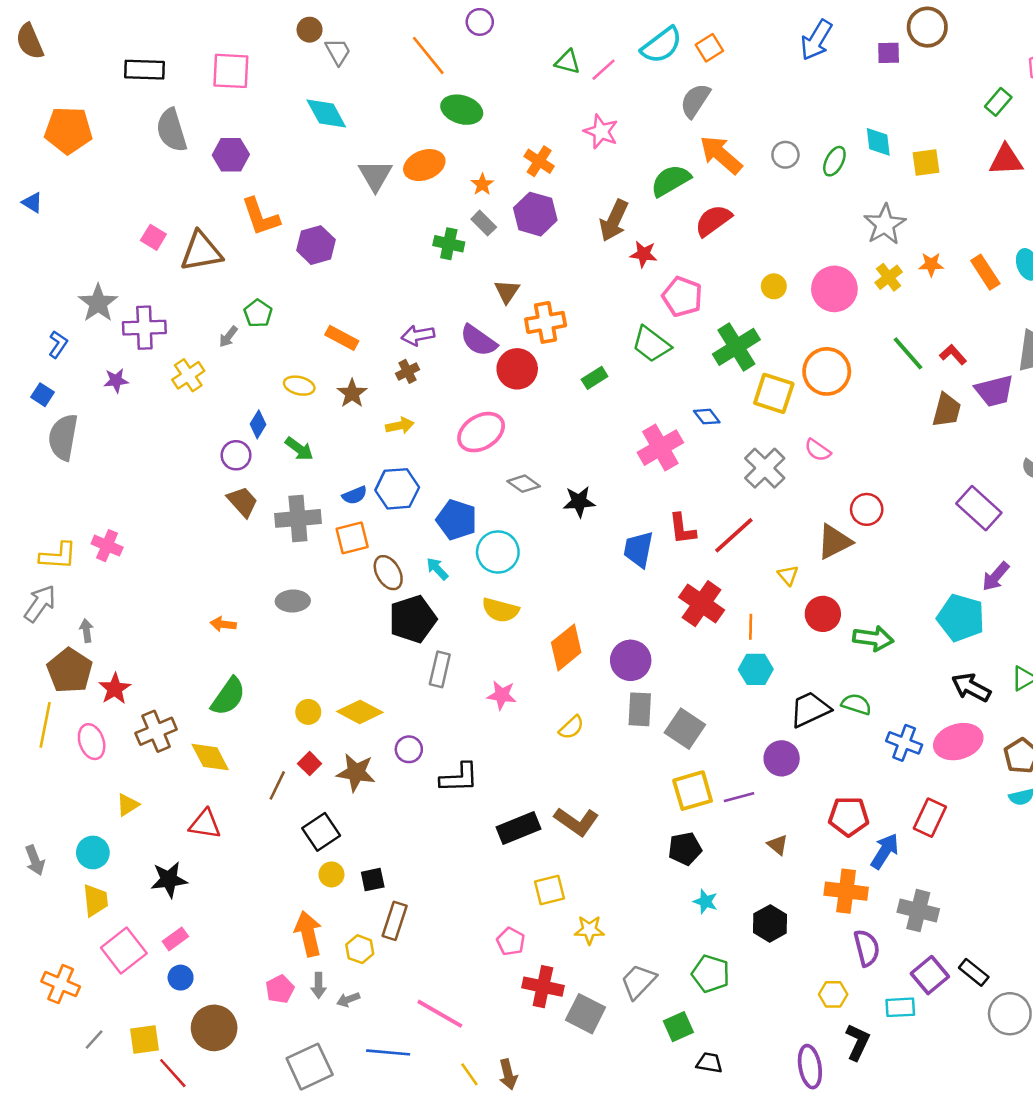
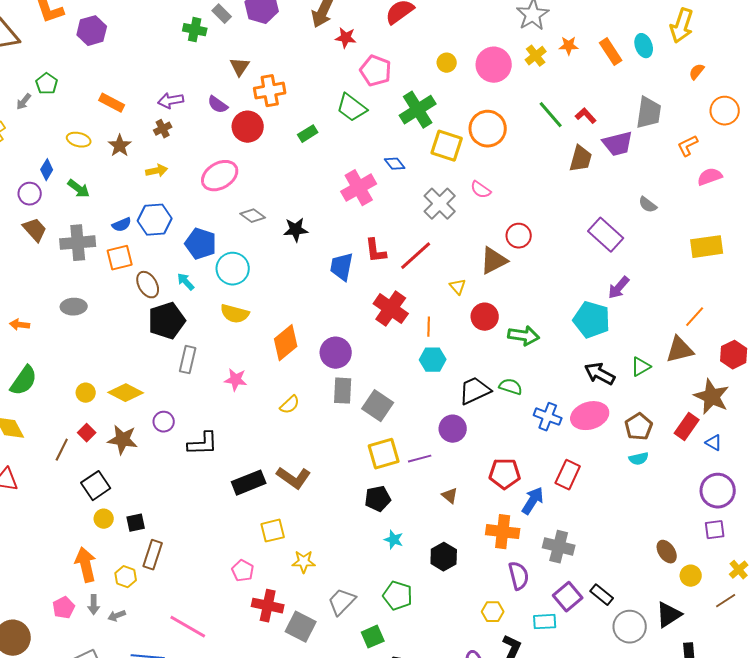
purple semicircle: (478, 340) -> (218, 105), size x0.7

